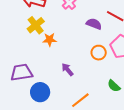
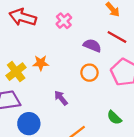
yellow cross: (36, 25) -> (16, 72), moved
orange circle: (99, 53) -> (89, 73), moved

